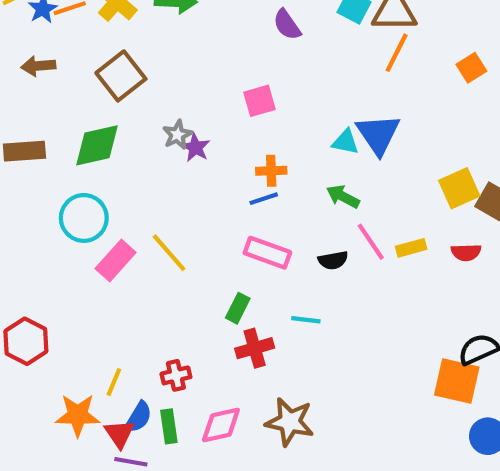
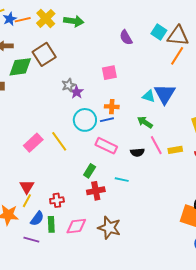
green diamond: (97, 145) -> (20, 67), moved
cyan circle: (84, 218) -> (85, 120), moved
red triangle: (119, 434) -> (27, 187), moved

